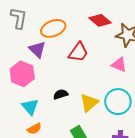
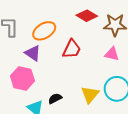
black semicircle: (61, 94) -> (55, 99), moved

